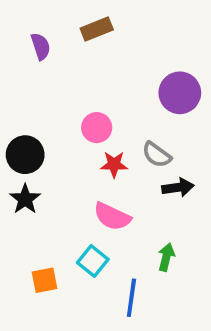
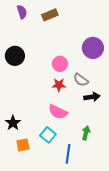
purple semicircle: (41, 46) -> (22, 12), moved
pink circle: (97, 128) -> (60, 64), moved
black circle: (25, 155) -> (15, 56), moved
black star: (25, 199) -> (13, 123), moved

